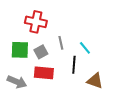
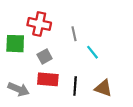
gray line: (61, 43) -> (74, 34), moved
green square: (20, 50) -> (15, 44), moved
black line: (74, 65) -> (75, 86), moved

